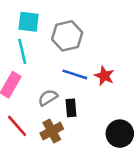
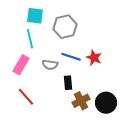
gray semicircle: (48, 98) -> (50, 65), moved, turned -140
brown cross: (52, 131) -> (81, 101), moved

